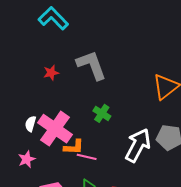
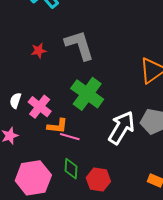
green cross: (102, 113) -> (87, 94), size x1.8
pink cross: (55, 129) -> (40, 107), size x0.7

